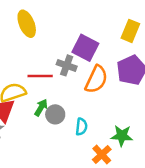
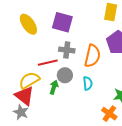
purple square: (85, 48) -> (62, 22), moved
gray circle: (55, 114) -> (65, 75), moved
cyan semicircle: (81, 127) -> (88, 83), moved

